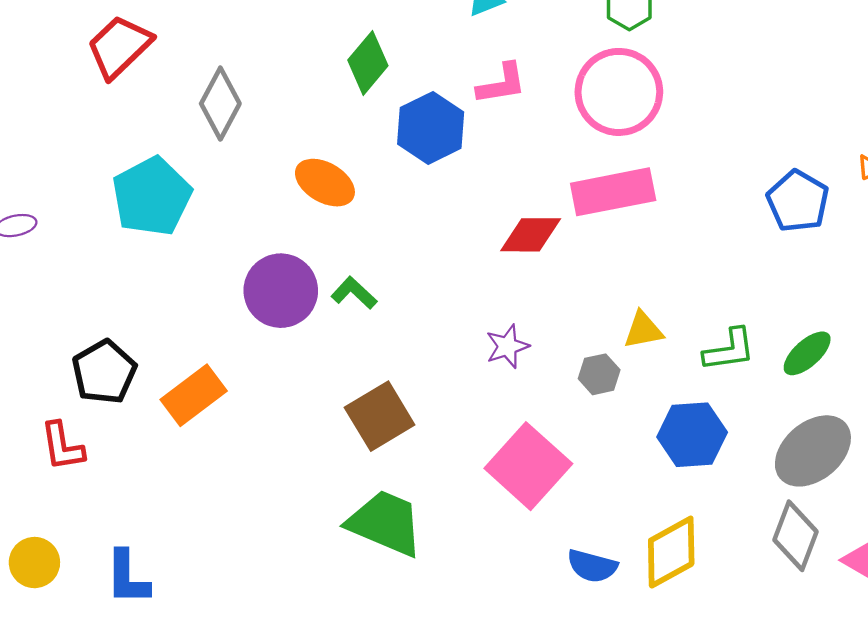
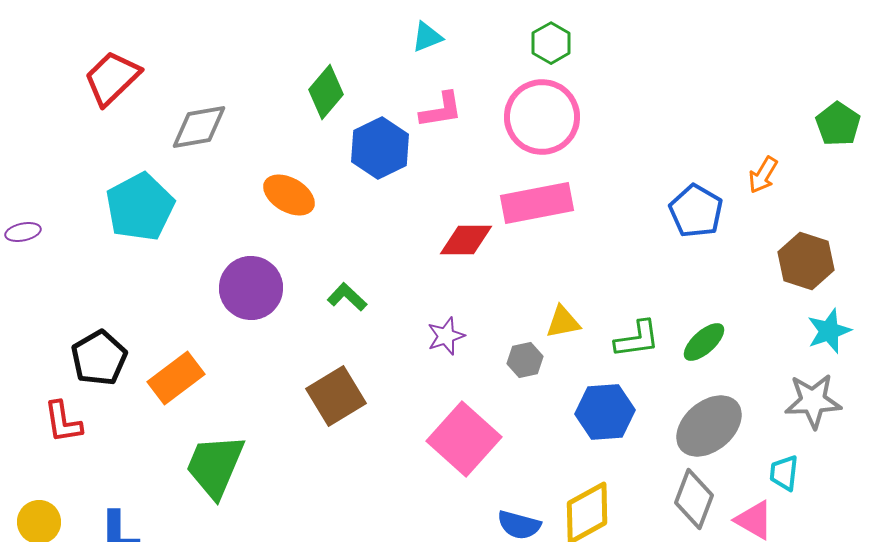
gray diamond: (220, 104) -> (199, 127), turned 52
green L-shape: (354, 293) -> (347, 297), moved
green trapezoid: (385, 523) -> (215, 466), moved, turned -90

